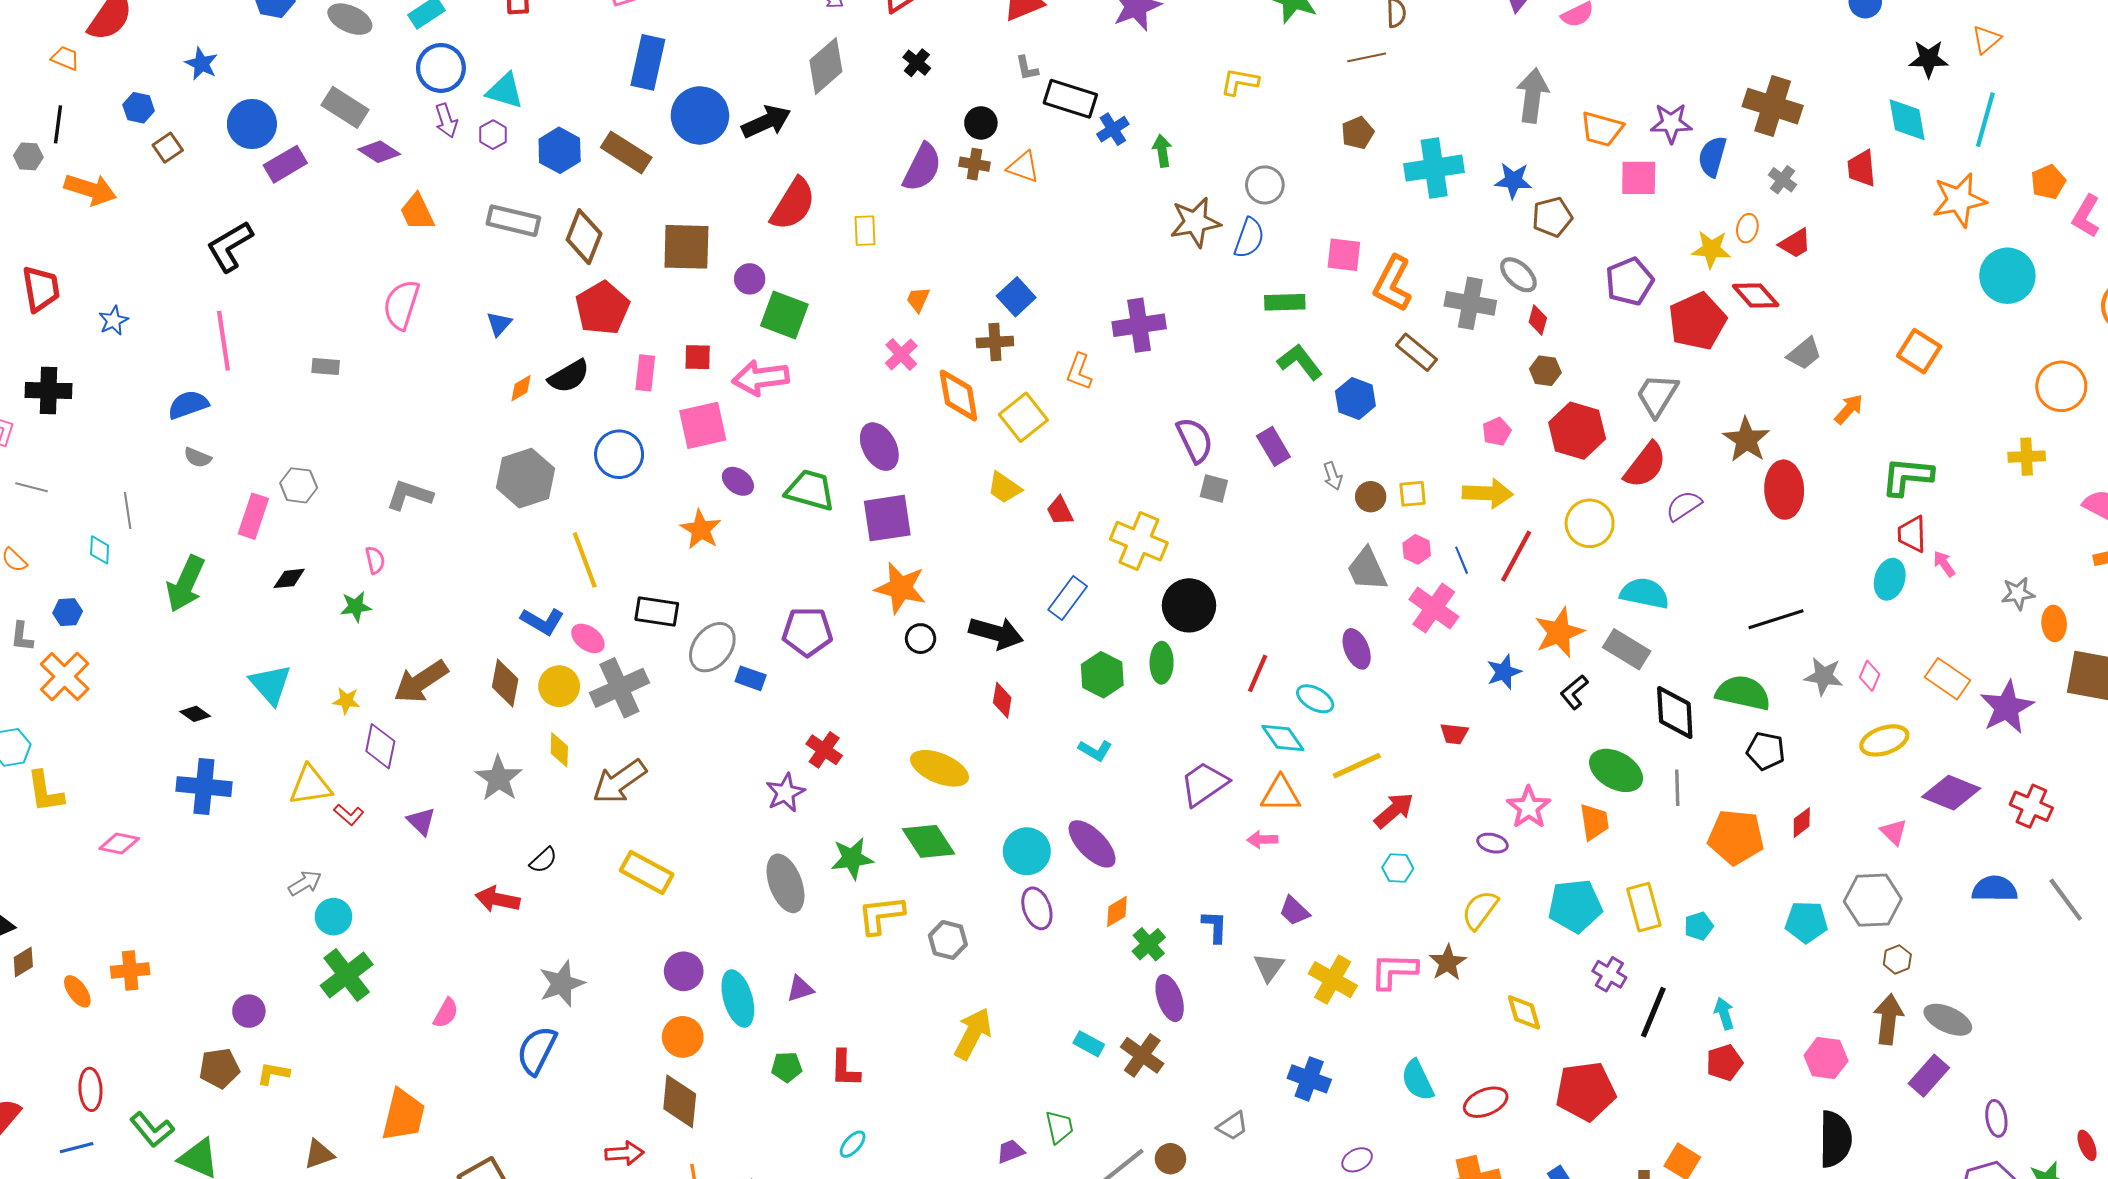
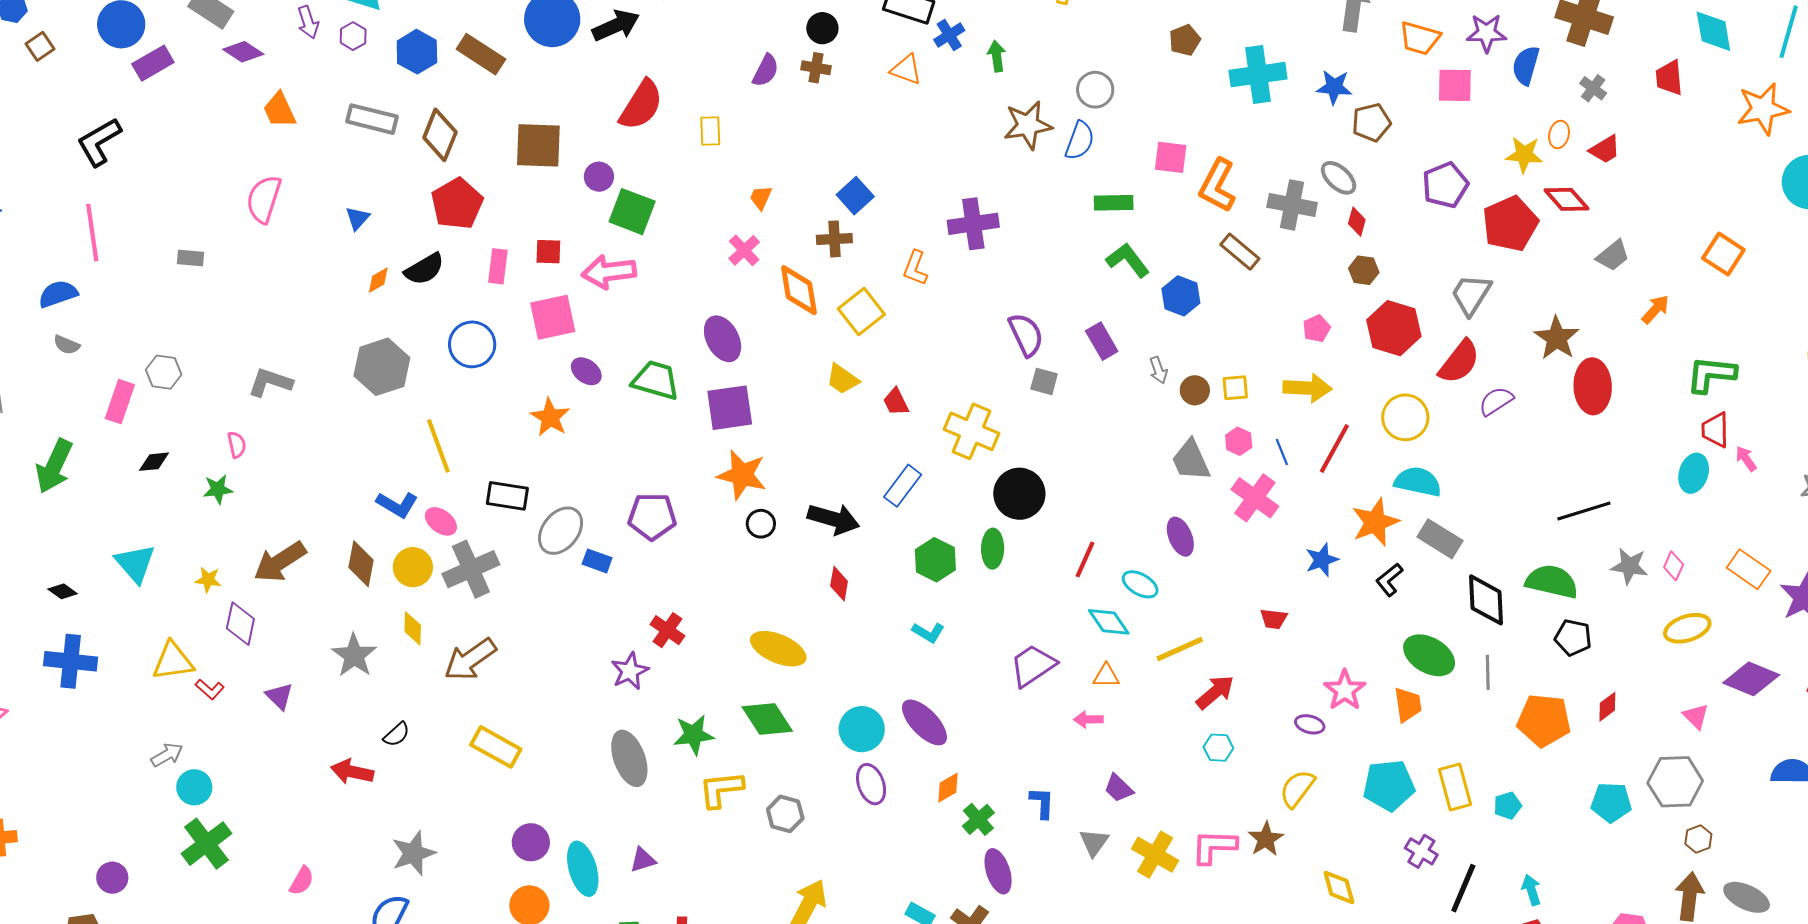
purple semicircle: (922, 167) -> (766, 70), size x0.7
orange triangle: (1023, 167) -> (906, 69), moved
cyan semicircle: (1645, 593) -> (1418, 482), moved
orange triangle: (1281, 794) -> (1106, 676), size x0.7

